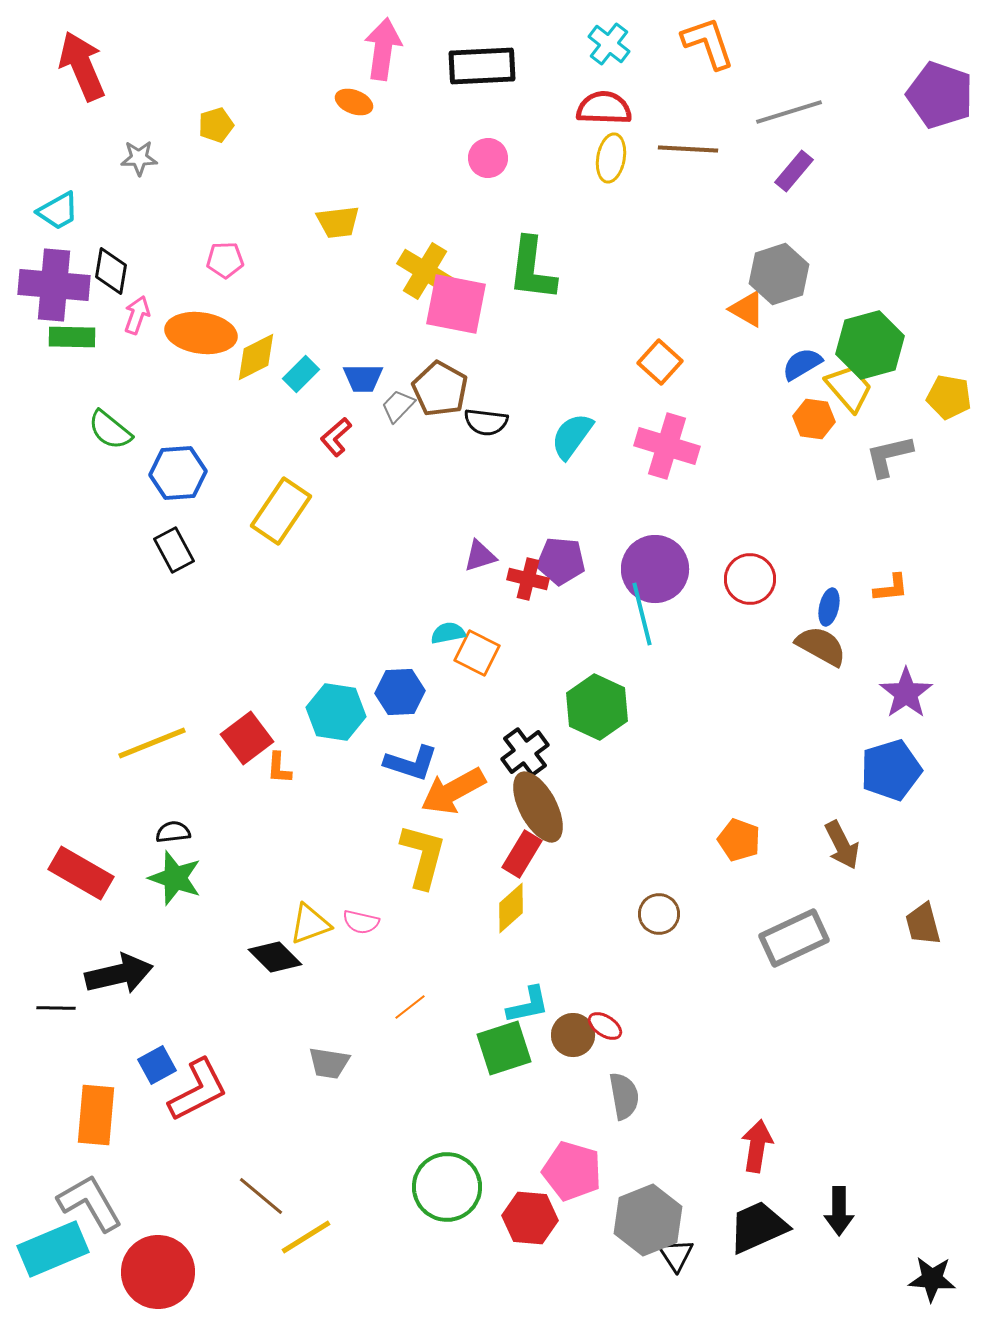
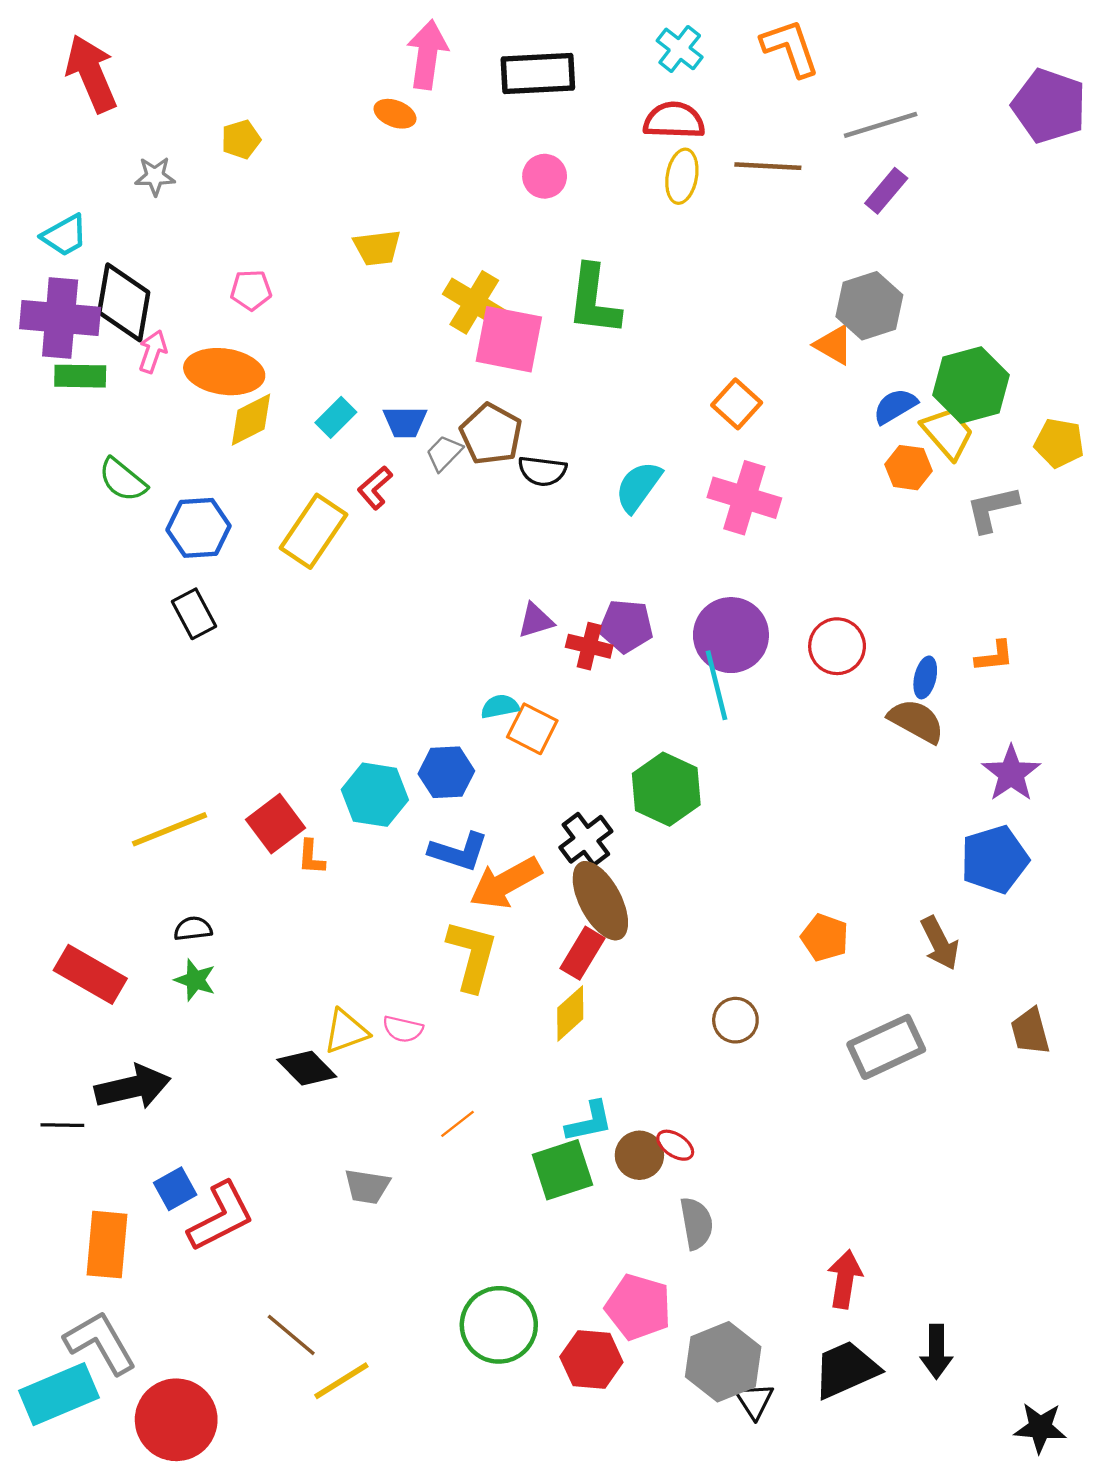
black diamond: (111, 271) -> (124, 302), size x1.5
yellow diamond: (256, 357) -> (251, 420), moved
yellow rectangle: (281, 511) -> (313, 531), moved
green star: (175, 878) -> (195, 980), size x0.7

